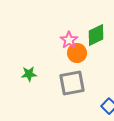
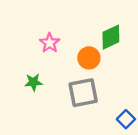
pink star: (69, 40) -> (50, 43), moved

